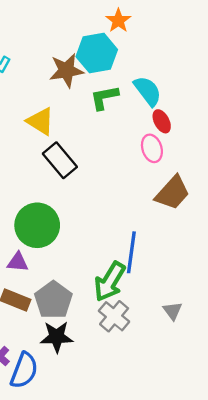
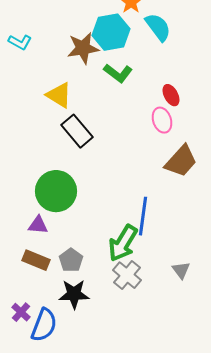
cyan semicircle: (148, 91) -> (158, 27), moved
green L-shape: (104, 97) -> (118, 73), turned -132
gray pentagon: (53, 300) -> (71, 260), size x0.7

